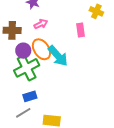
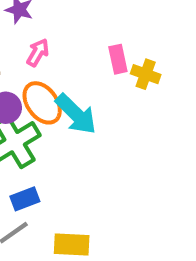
yellow cross: (96, 11) -> (146, 74), moved
pink arrow: (41, 24) -> (38, 52), turned -32

